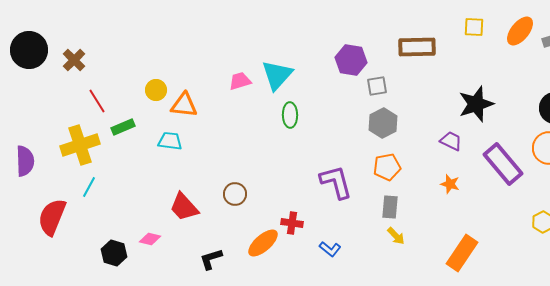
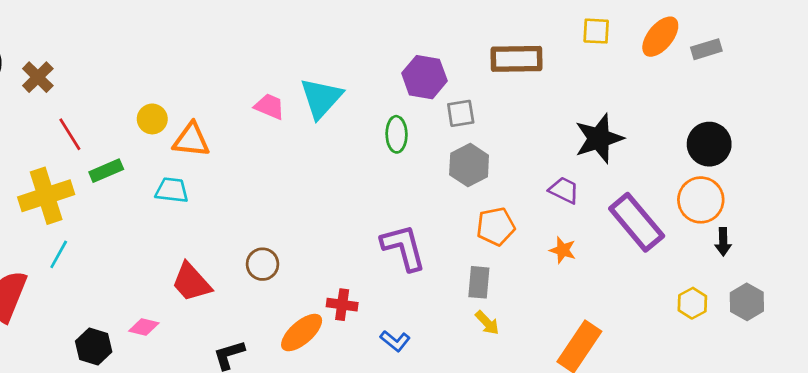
pink trapezoid: (240, 81) -> (269, 106), turned 40
green ellipse: (290, 115) -> (397, 134), moved
orange pentagon: (387, 167) -> (496, 226), moved

